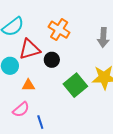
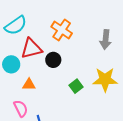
green square: (75, 85) -> (76, 86), size x0.6
pink semicircle: (21, 110) -> (21, 108), turned -78

